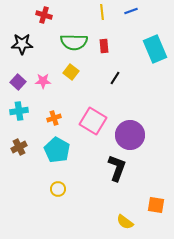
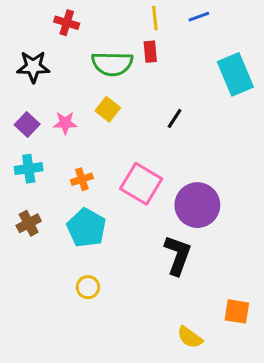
red rectangle: (104, 46) -> (150, 52), moved

